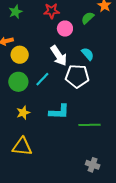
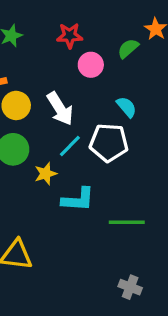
white arrow: (59, 56) -> (60, 109), moved
cyan line: (42, 79) -> (70, 146), moved
yellow star: (23, 113) -> (46, 174), moved

